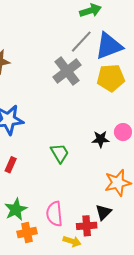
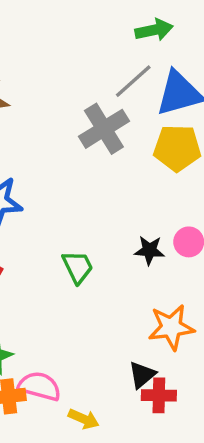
pink semicircle: (54, 214) -> (39, 386), moved, turned 105
red cross: (87, 226) -> (159, 395), moved

